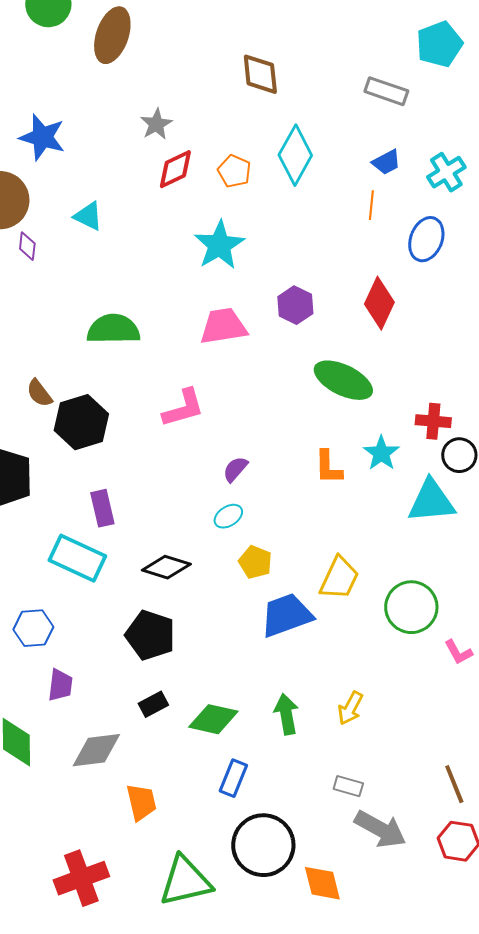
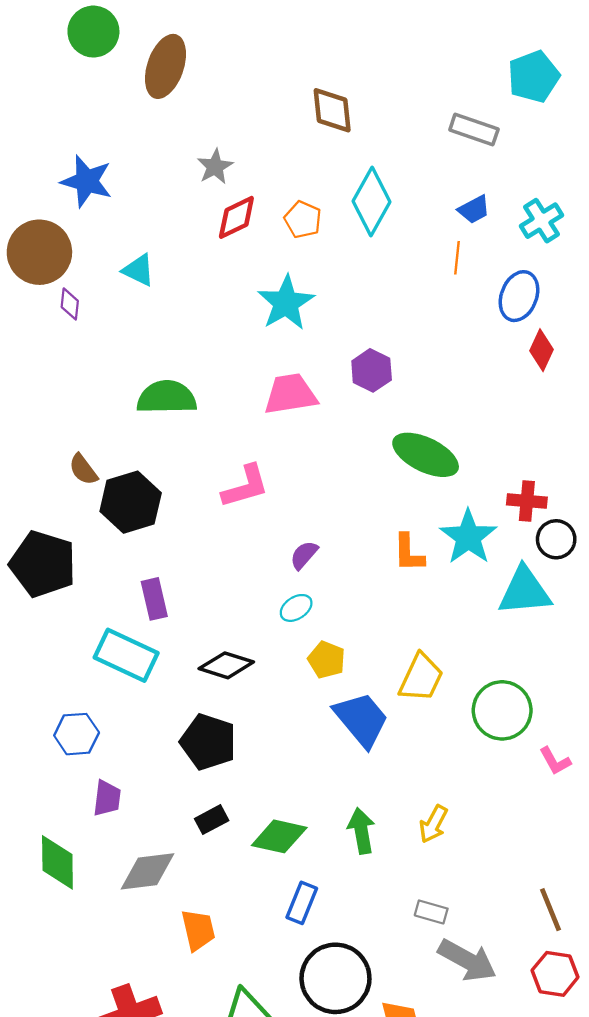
red diamond: (379, 303) -> (542, 350), moved, size x0.7
cyan star: (381, 453) -> (468, 537), size x1.4
blue trapezoid: (286, 615) -> (361, 719), turned 70

